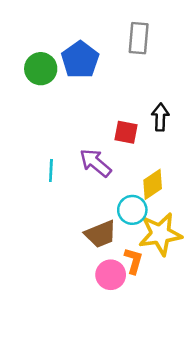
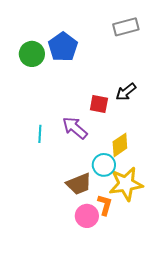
gray rectangle: (139, 38) -> (126, 27), moved, turned 70
black arrow: (160, 117) -> (126, 92), turned -130

